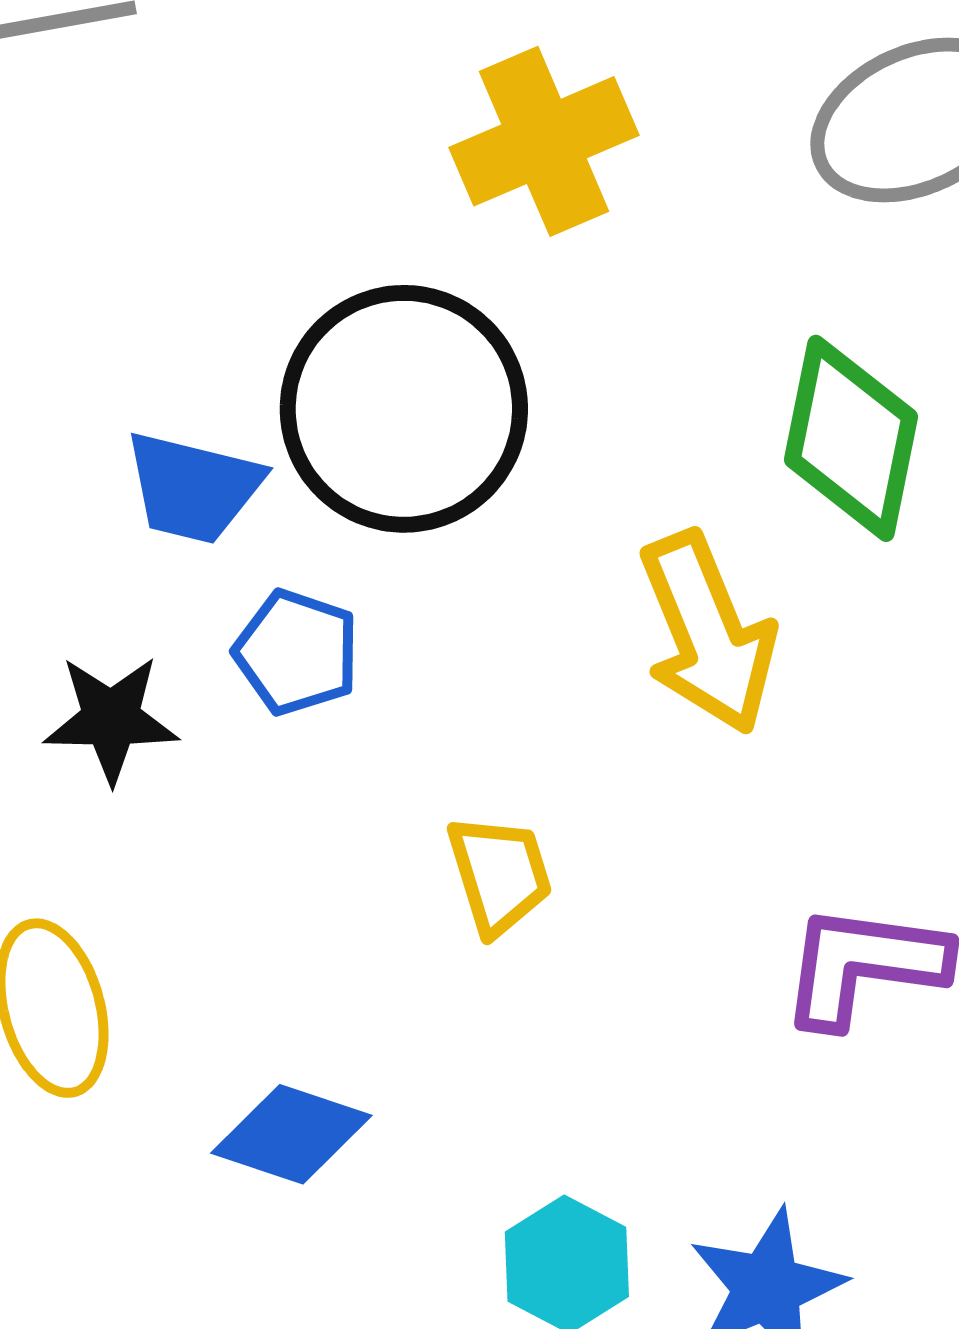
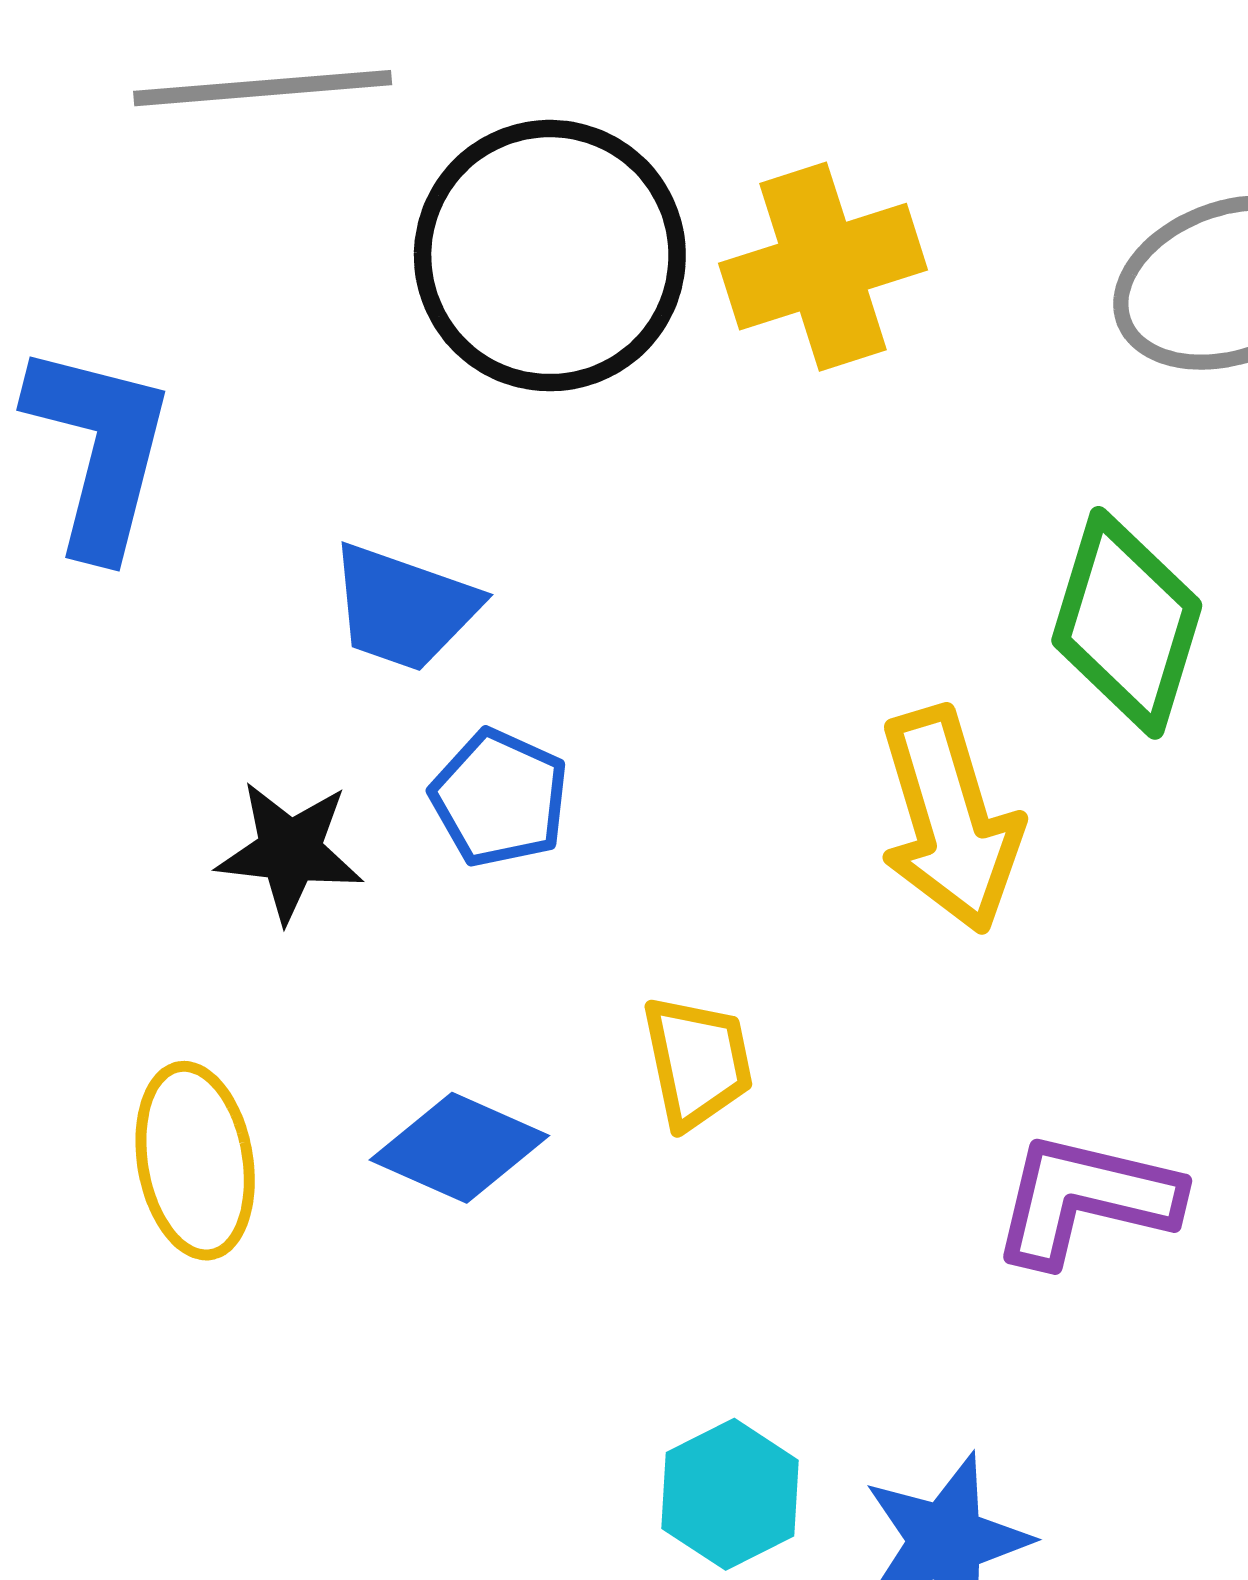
black circle: (404, 409) -> (550, 256), moved
blue diamond: (291, 1134) -> (459, 1148), moved

